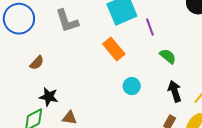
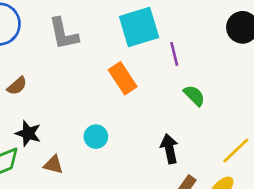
cyan circle: (132, 86) -> (96, 137), moved
black arrow: (175, 91) -> (169, 149), moved

